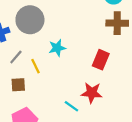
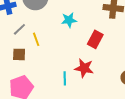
cyan star: (57, 48) -> (69, 20), moved
cyan line: (71, 106) -> (65, 78), turned 48

